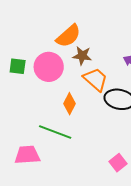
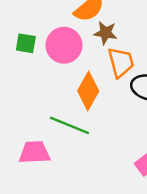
orange trapezoid: (96, 79) -> (121, 62), turned 32
orange diamond: (70, 104) -> (88, 91), size x1.4

